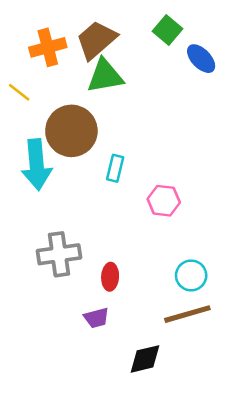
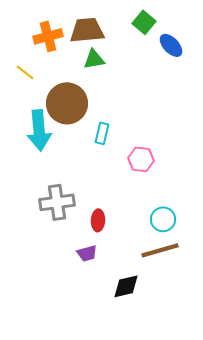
brown trapezoid: (96, 40) -> (87, 30), turned 36
green triangle: (105, 76) -> (94, 59), size x0.7

